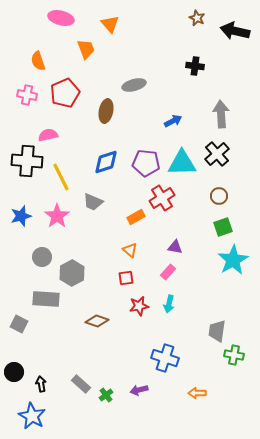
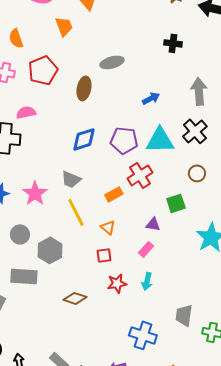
yellow line: (61, 177) -> (76, 212), moved
green square: (223, 227) -> (176, 203), moved
gray trapezoid: (217, 331) -> (184, 315), moved

